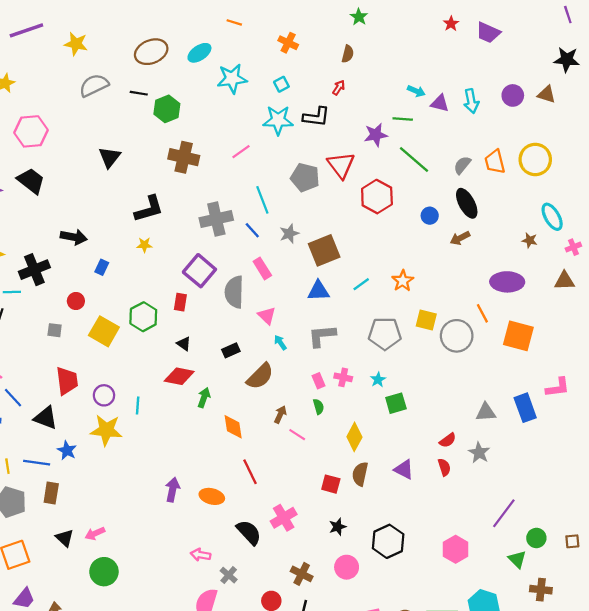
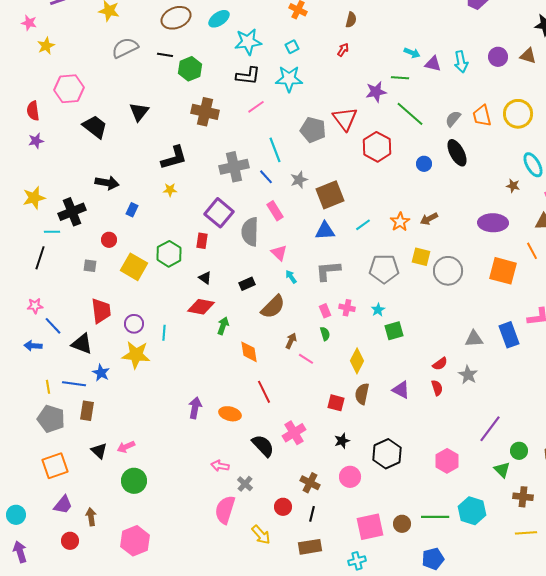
black L-shape: (316, 117) -> (248, 76), moved
black trapezoid: (31, 181) -> (95, 127), moved
brown arrow: (460, 238) -> (429, 219), moved
orange line: (482, 313) -> (532, 251), moved

